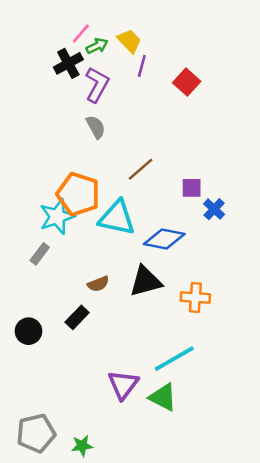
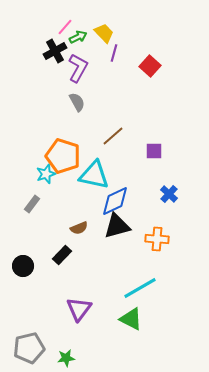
blue cross: (214, 209) -> (169, 194), moved
cyan star: (57, 217) -> (46, 174), size x0.7
blue diamond: (164, 239) -> (115, 201), moved, turned -36
purple triangle: (123, 385) -> (79, 309), moved

